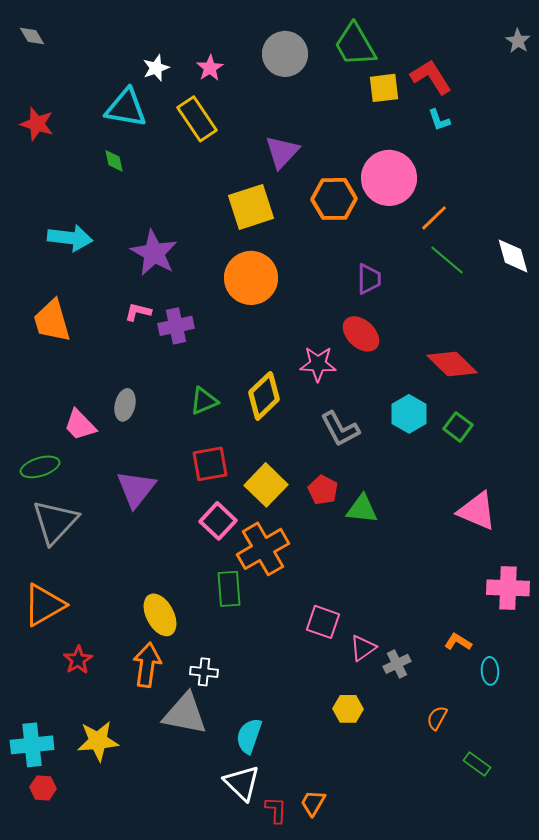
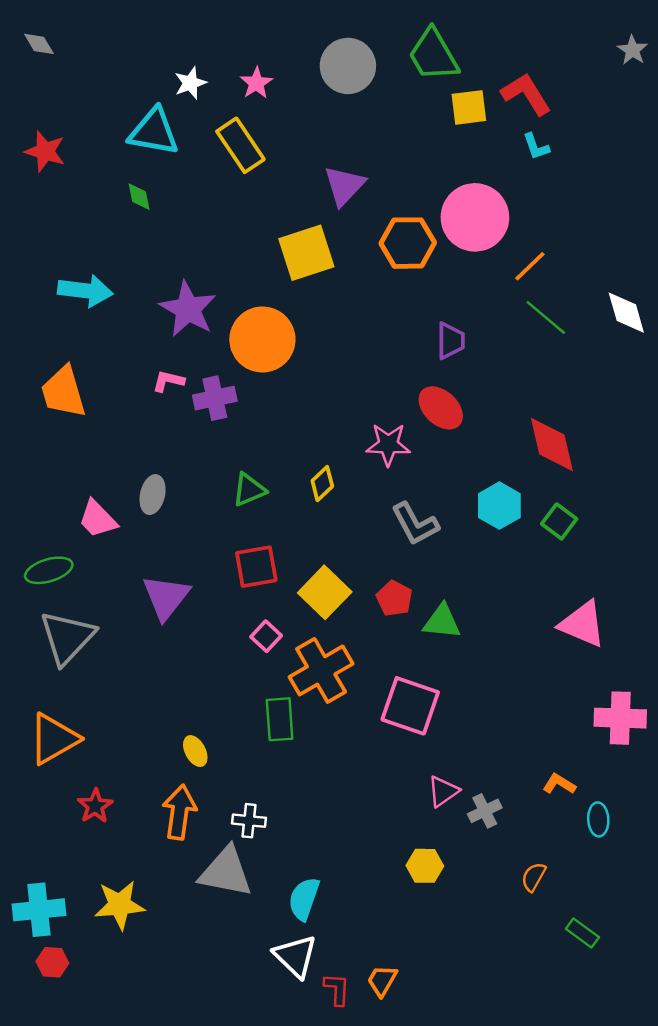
orange circle: (251, 278) -> (262, 339), moved
red diamond: (452, 364) -> (552, 445), turned 33
yellow diamond: (264, 396) -> (322, 484), size x0.6
pink square: (218, 521) -> (266, 636), size x0.7
yellow ellipse: (160, 615) -> (195, 751), size x0.6
pink square: (323, 622) -> (410, 706), moved, size x1.4

